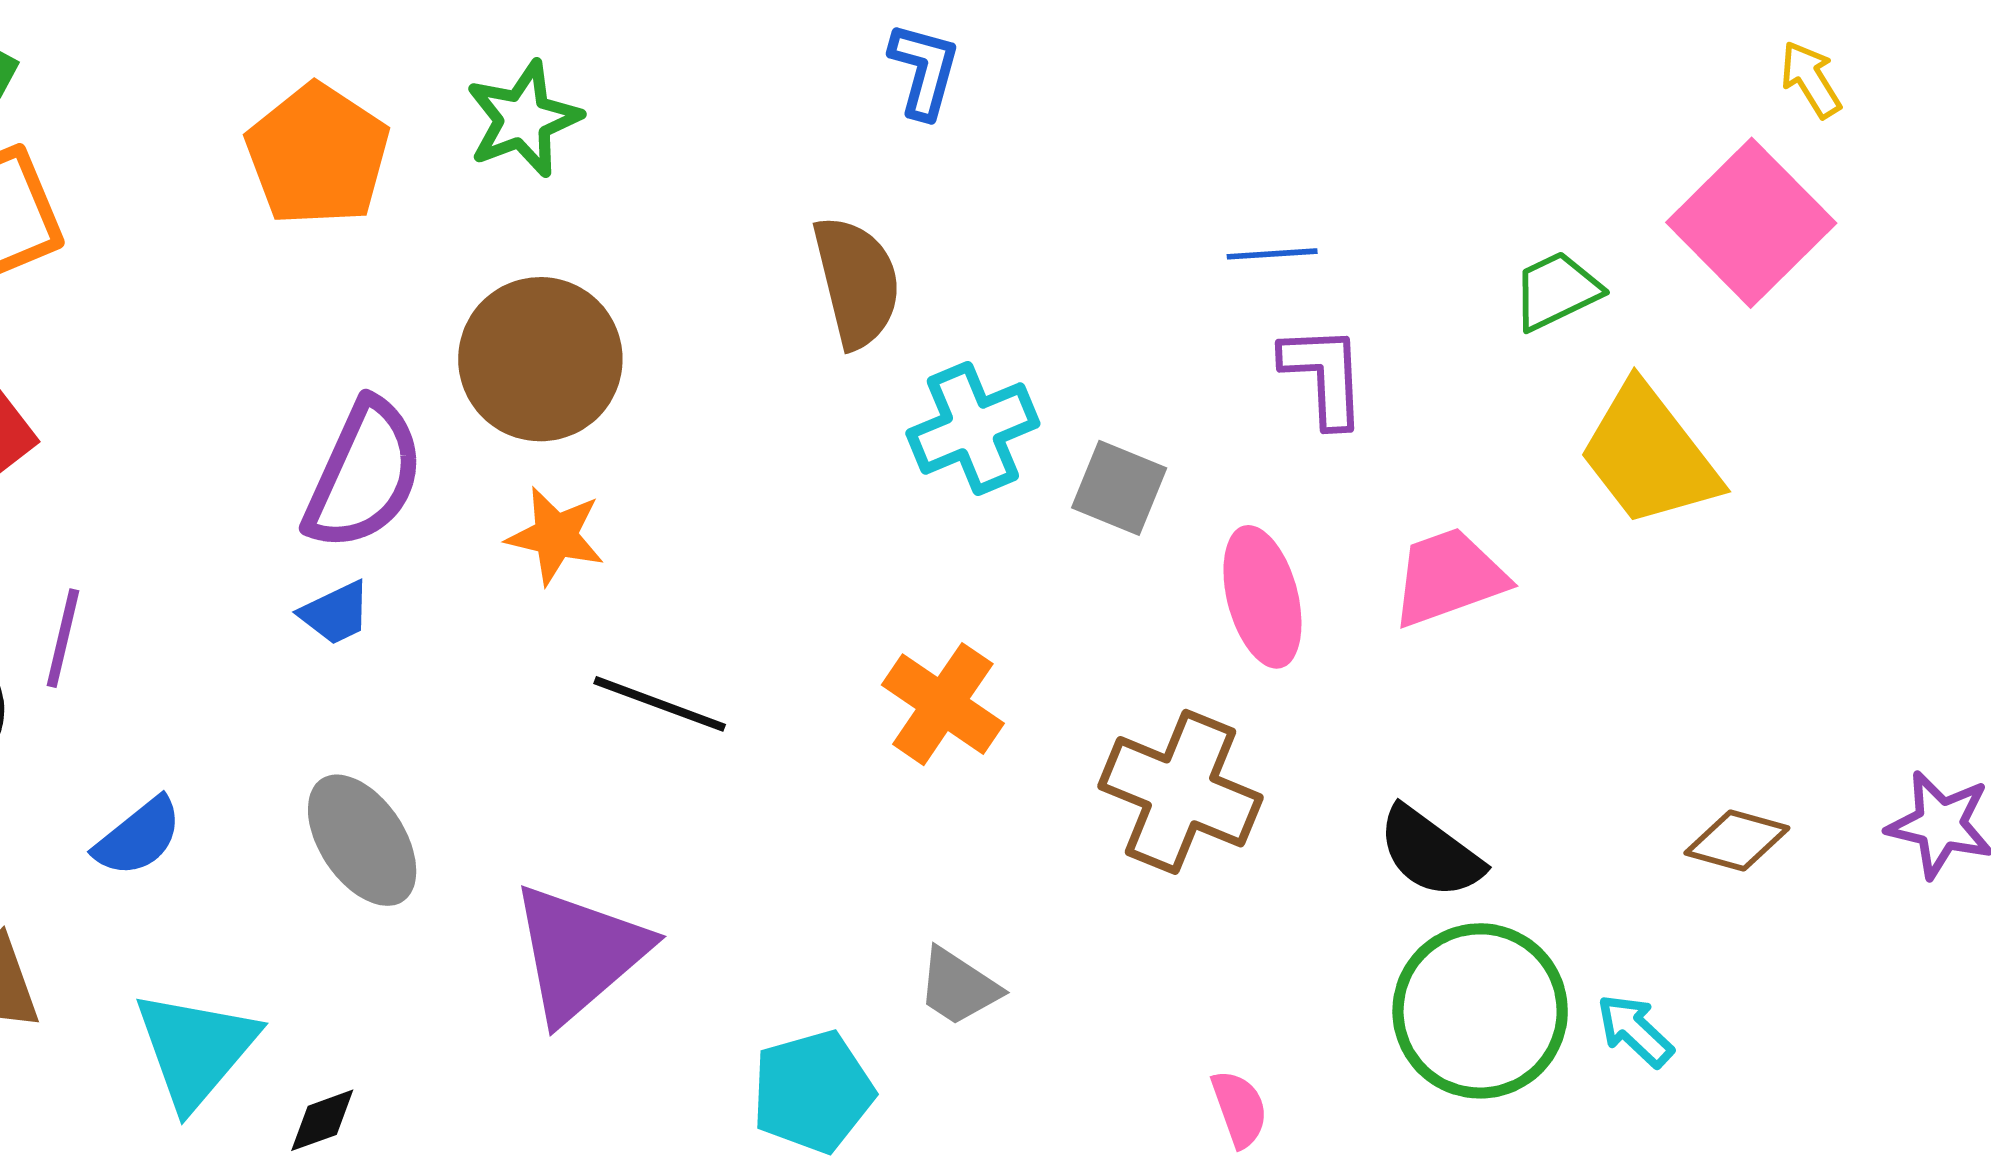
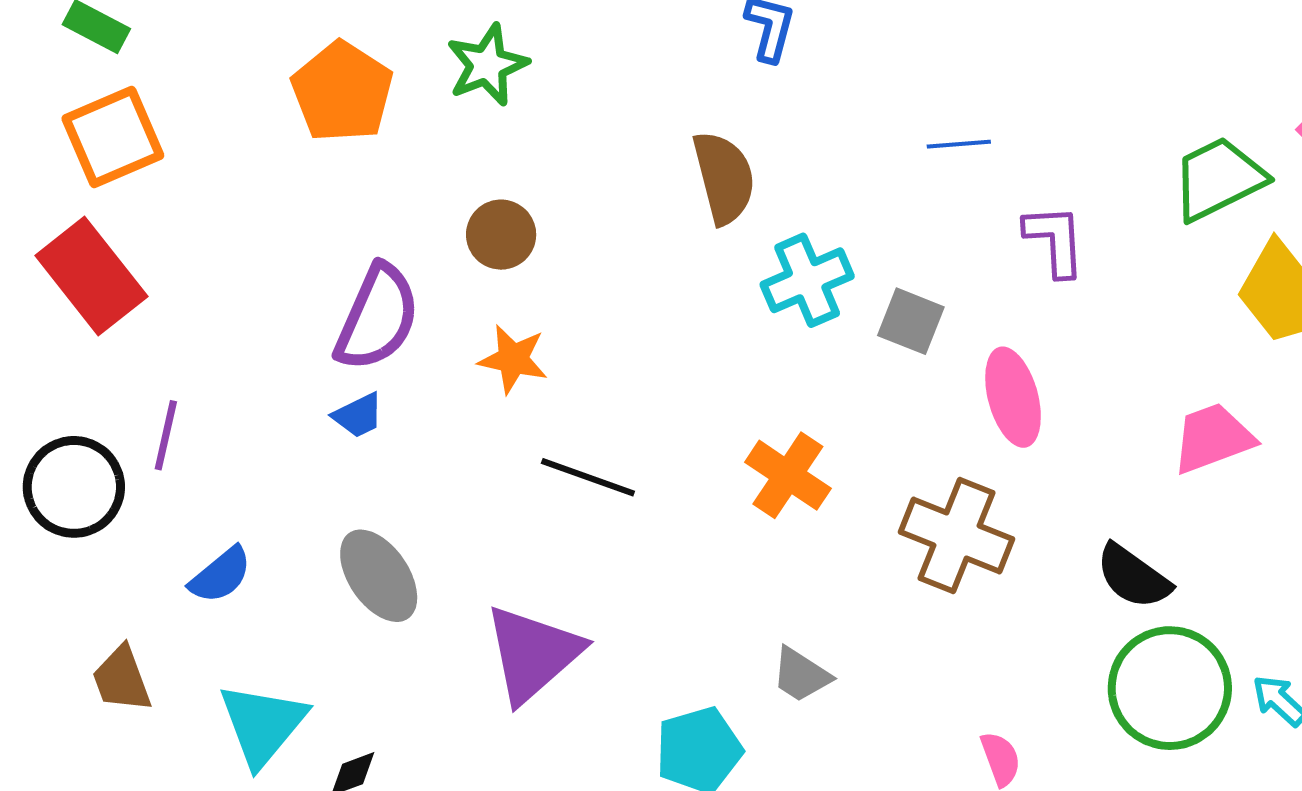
blue line: (1272, 254) -> (959, 144), moved
green trapezoid: (1556, 291) -> (1218, 179), size x1.5
brown circle: (540, 359) -> (501, 235), size x0.6
pink trapezoid: (1449, 577) -> (1213, 438), moved

